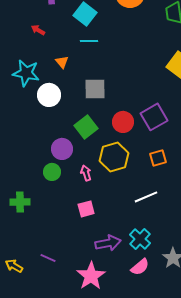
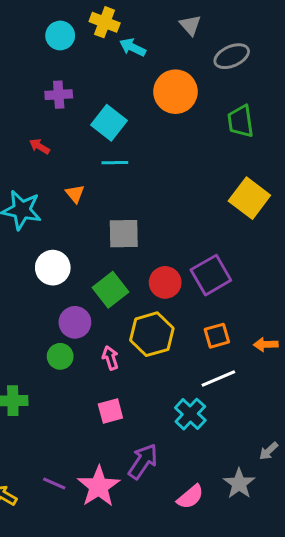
white circle: (49, 95) -> (53, 268), moved
white line: (146, 197) -> (218, 379), moved
cyan cross: (140, 239) -> (190, 414), moved
purple arrow: (108, 243) -> (143, 461), turned -45
pink star: (91, 276) -> (99, 486), moved

